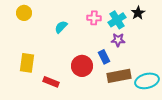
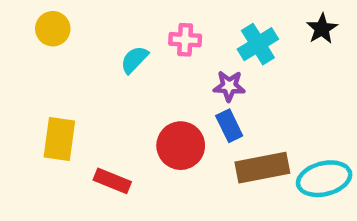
black star: (138, 13) -> (322, 29), moved
pink cross: (94, 18) -> (185, 40), moved
purple star: (118, 40) -> (229, 86), moved

